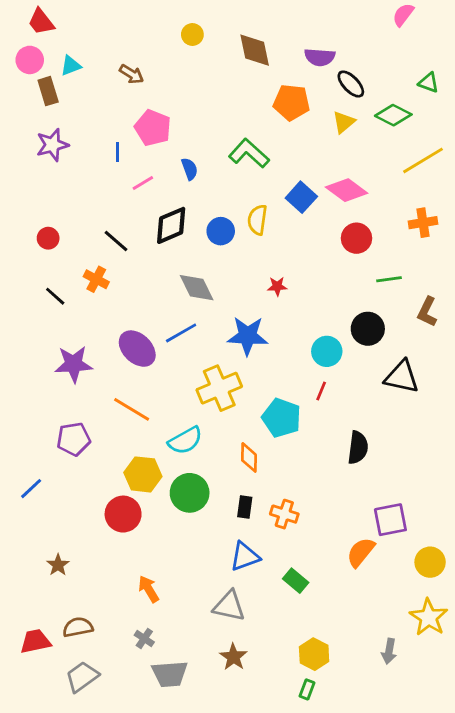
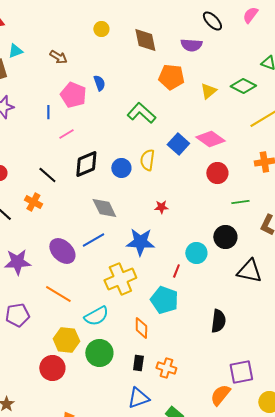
black ellipse: (351, 84) -> (212, 21), moved
blue semicircle: (190, 169) -> (99, 83), moved
red line: (321, 391) -> (176, 271), moved

